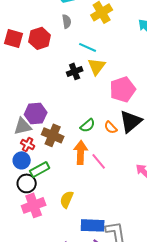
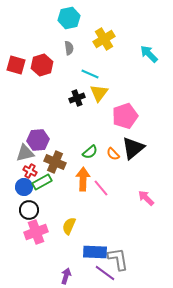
green rectangle: (40, 169) -> (42, 182), moved

